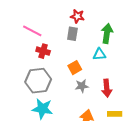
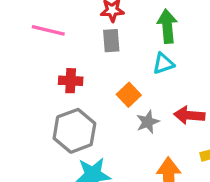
pink line: (32, 31) -> (48, 30), moved
red arrow: (107, 88) -> (189, 115), turned 114

